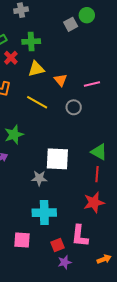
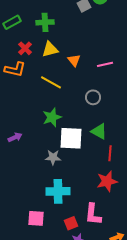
red cross: (11, 58) -> (25, 48), moved
gray circle: (74, 107) -> (93, 97), moved
green star: (14, 135) -> (52, 117), moved
green triangle: (99, 152) -> (99, 131), moved

